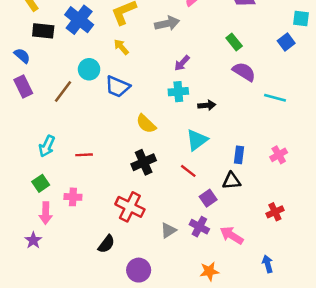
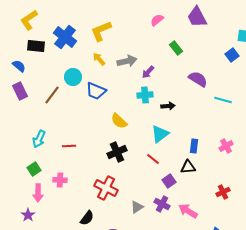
gray arrow: (167, 23) -> (127, 61), moved
green rectangle: (234, 42) -> (176, 48), moved

